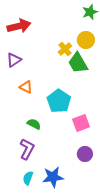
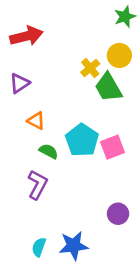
pink square: (81, 123) -> (112, 147), moved
green semicircle: (34, 124) -> (49, 151), moved
purple L-shape: (27, 149) -> (37, 185), moved

